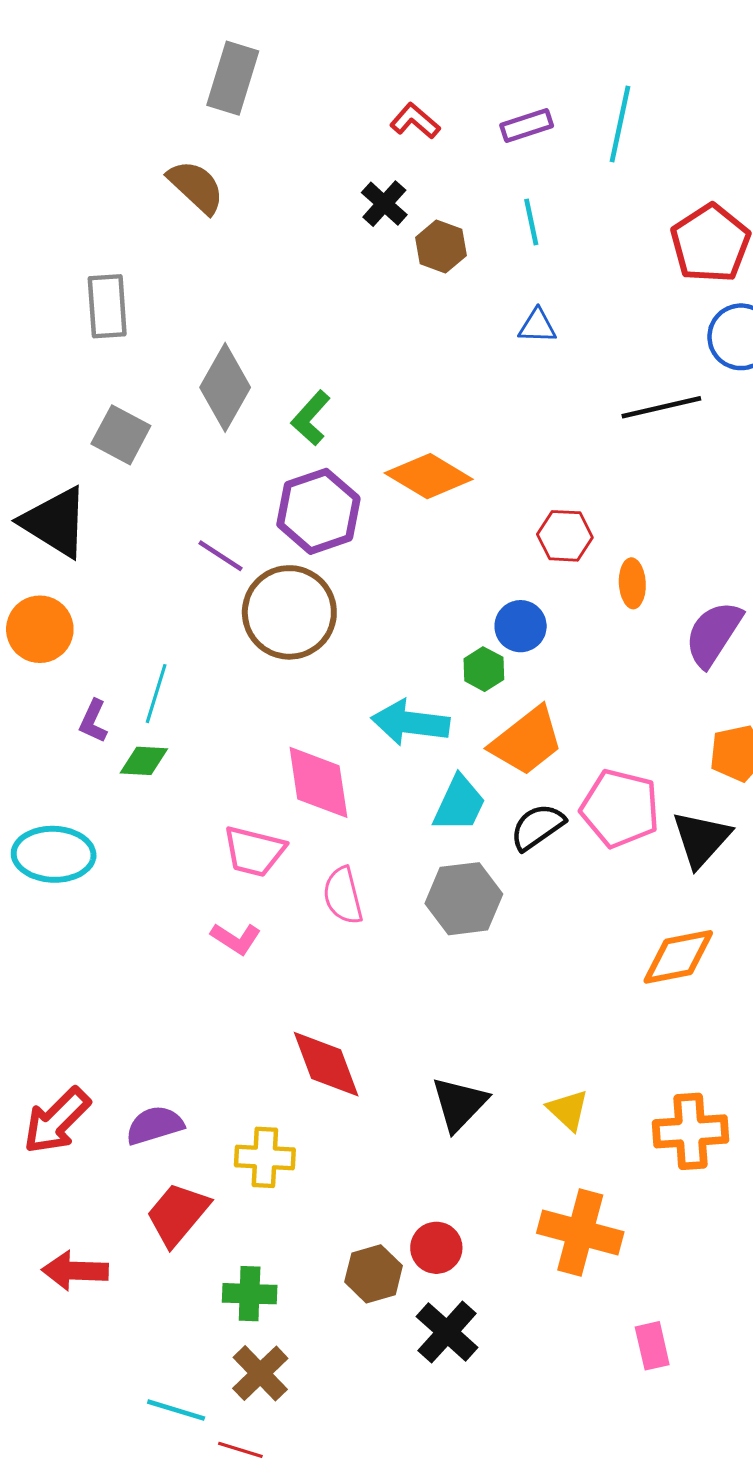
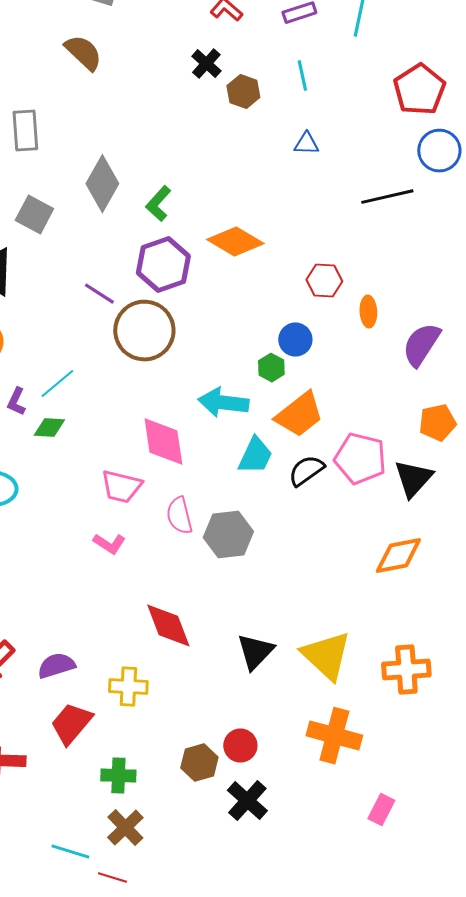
cyan line: (156, 694) -> (57, 384), turned 33
gray hexagon: (464, 899) -> (228, 535), moved
yellow triangle: (568, 1110) -> (326, 656), size x1.8
pink rectangle: (652, 1346) -> (381, 810), turned 40

